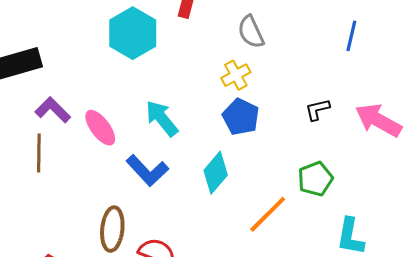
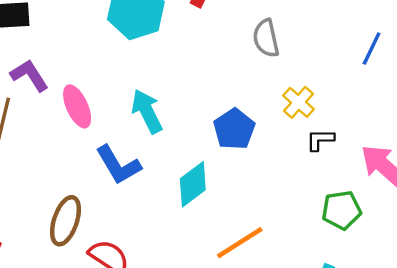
blue line: (351, 36) -> (372, 48), moved
yellow cross: (236, 75) -> (299, 102), moved, turned -32
green pentagon: (315, 179) -> (341, 210), moved

